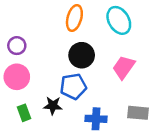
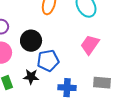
black circle: (82, 55) -> (31, 41), moved

